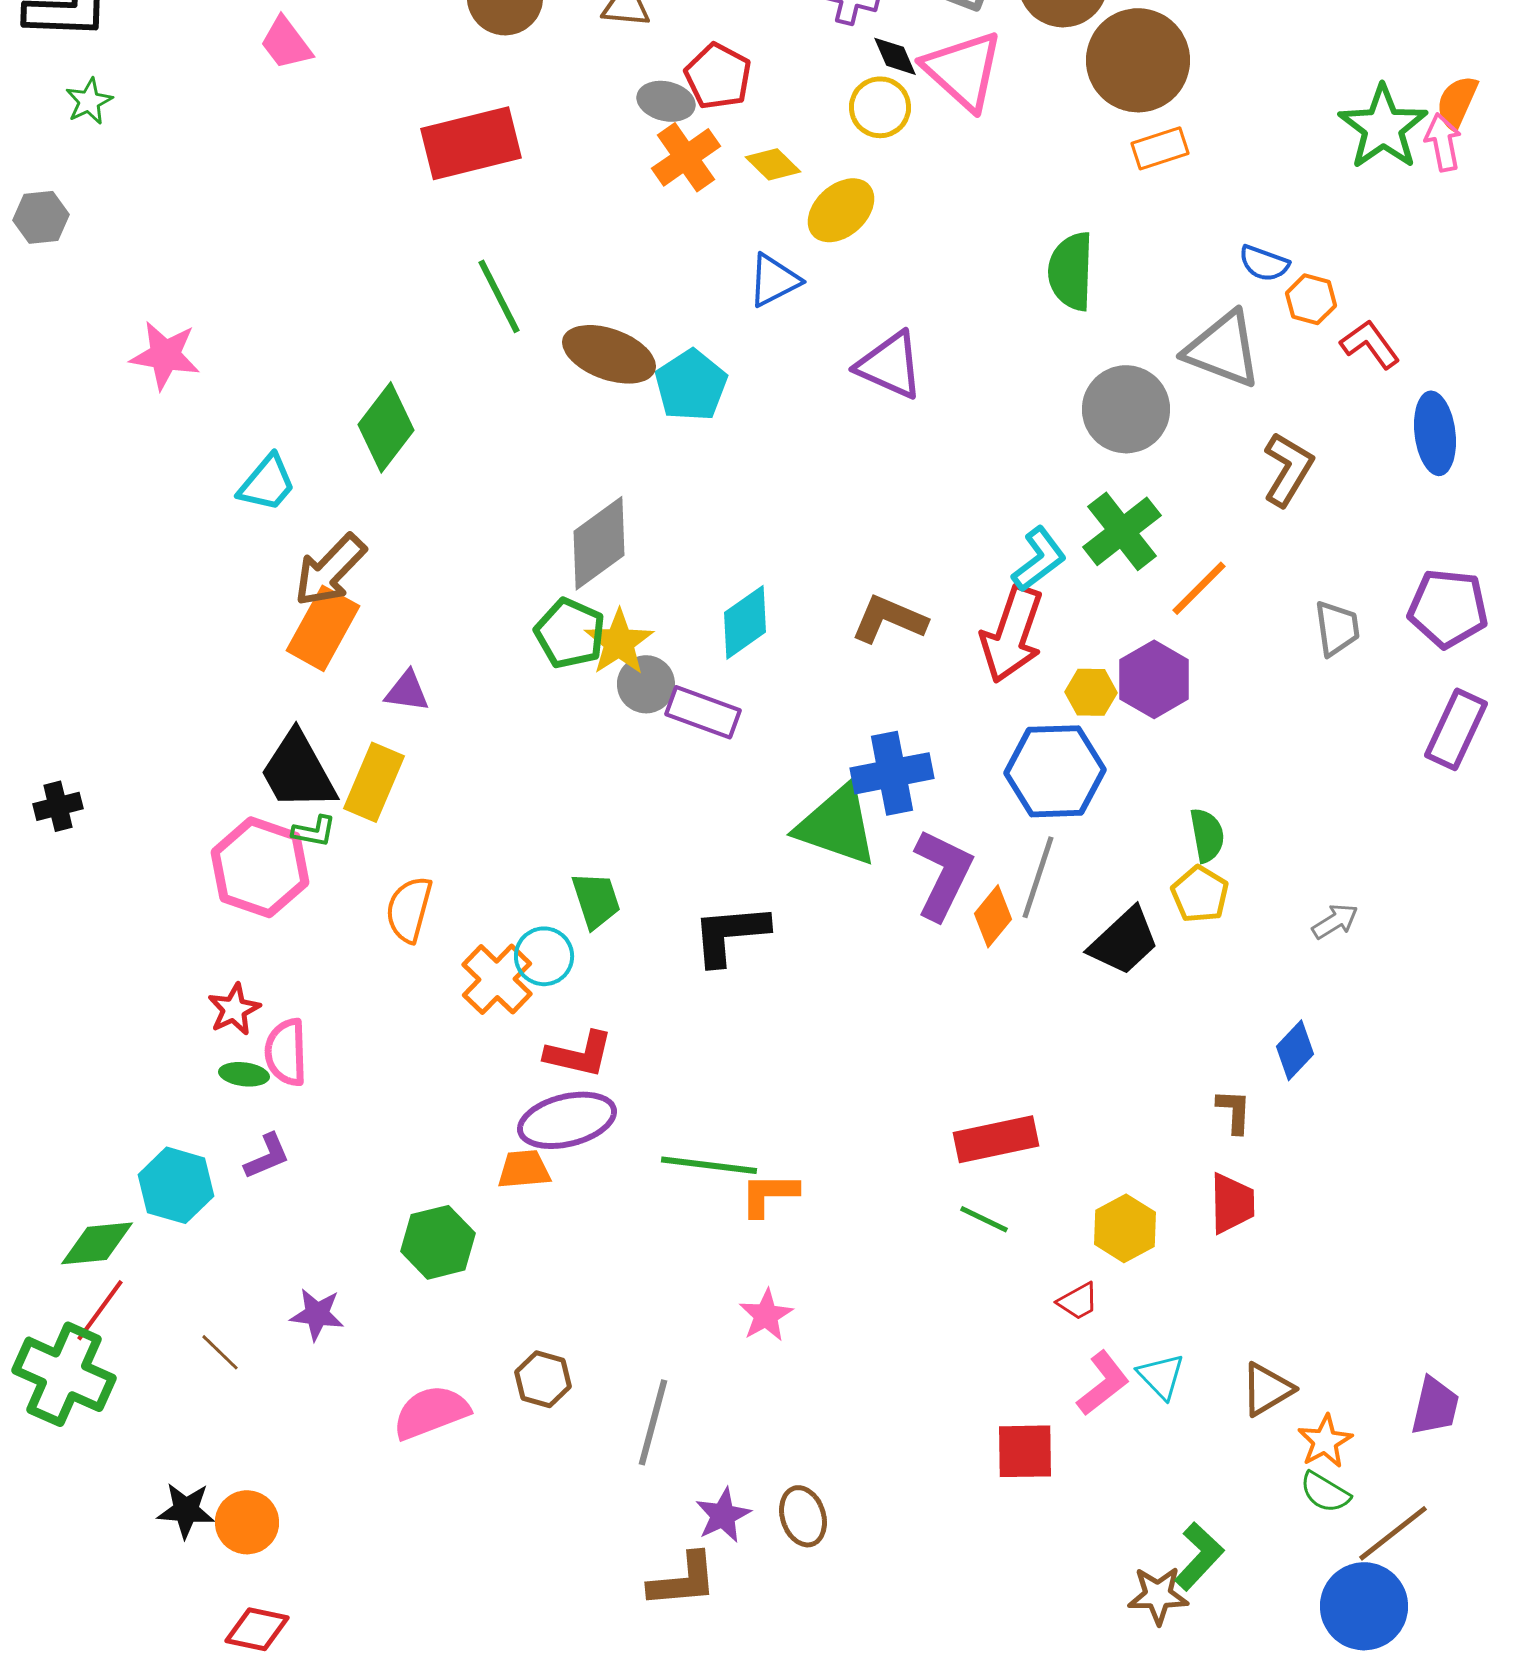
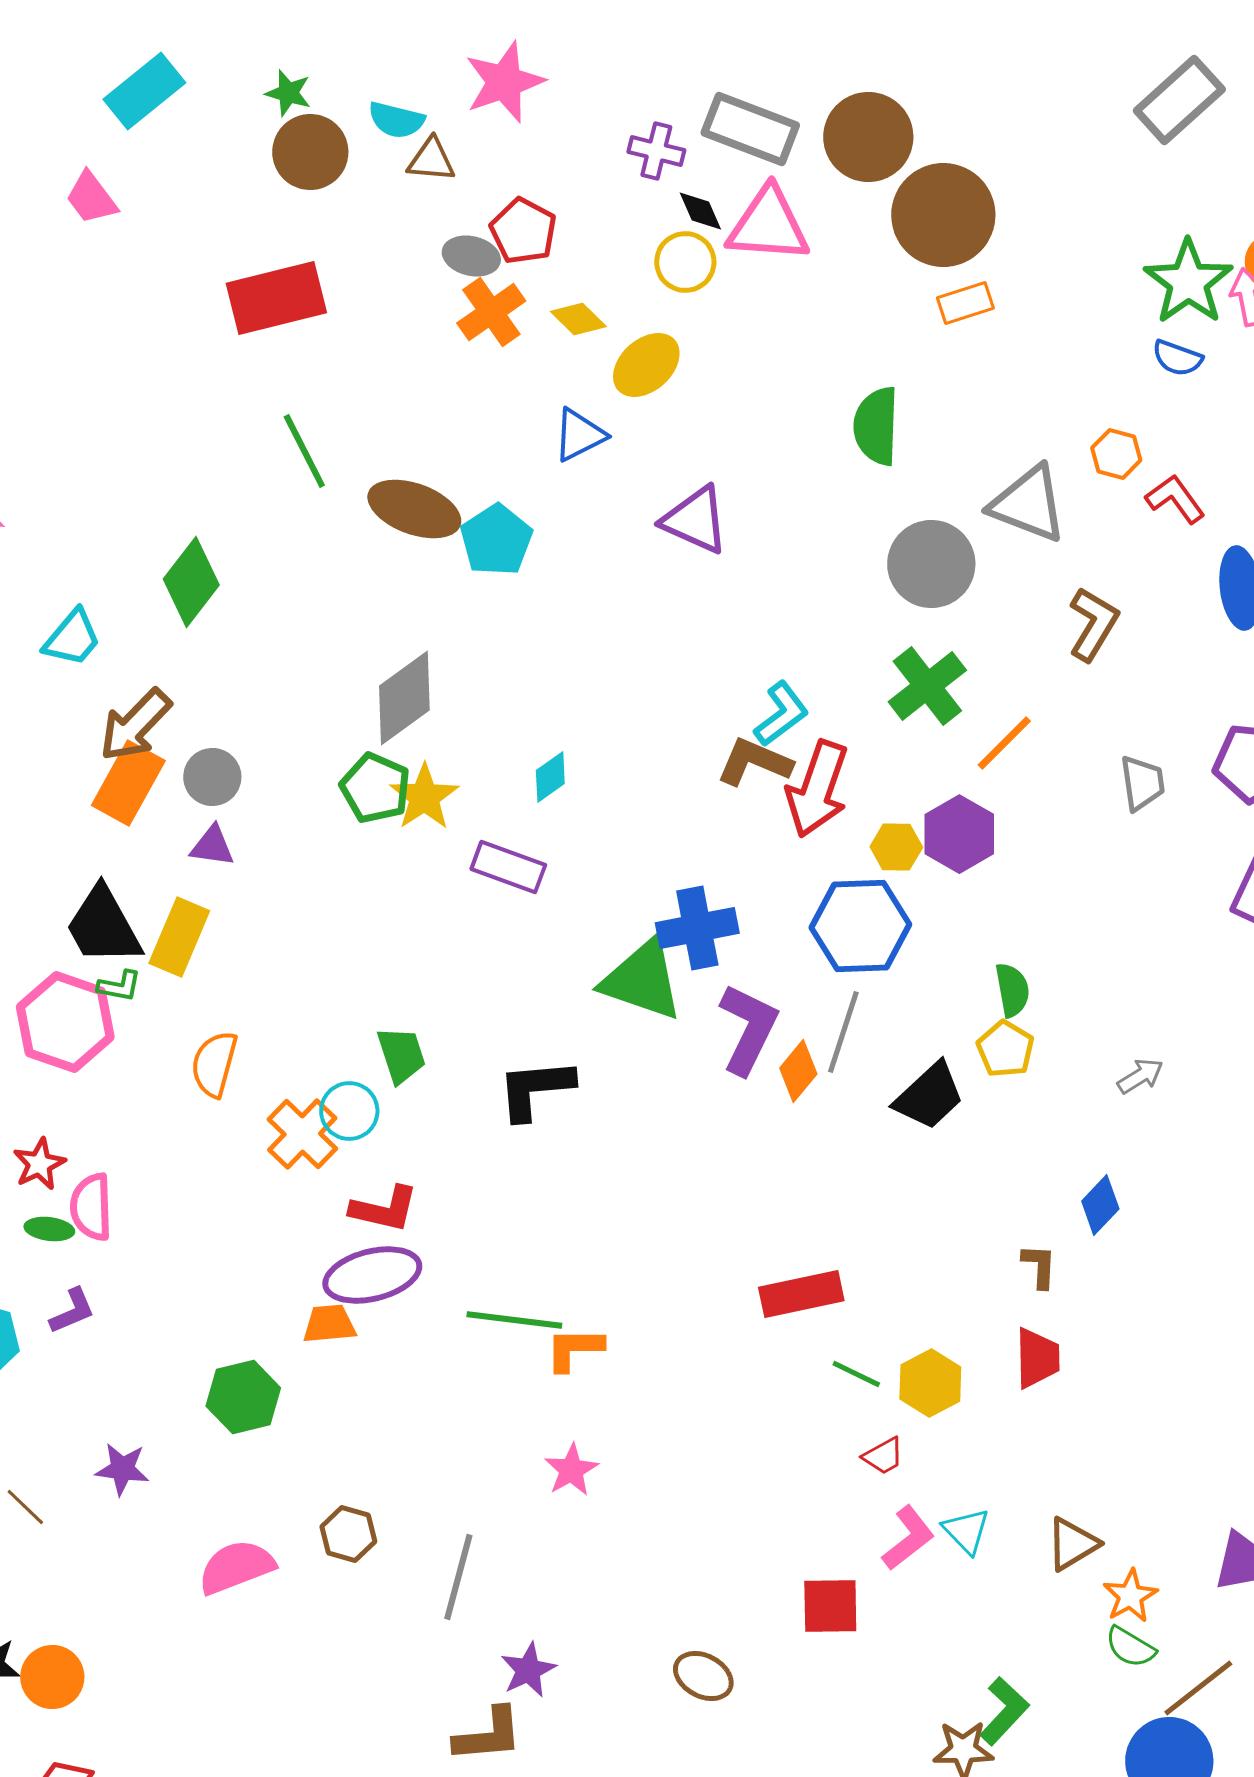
pink triangle: (963, 70) -> (768, 225), turned -38
blue semicircle: (1264, 263) -> (1177, 358), moved
cyan L-shape: (1039, 559) -> (781, 714), moved
brown L-shape: (889, 619) -> (754, 762), moved
cyan diamond: (745, 622) -> (550, 777), size x0.7
gray circle: (646, 684) -> (212, 777), moved
green line: (984, 1219) -> (856, 1374), moved
brown ellipse: (803, 1516) -> (703, 1676), moved, turned -44

